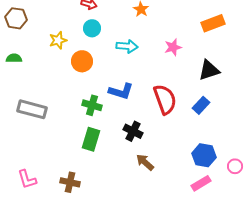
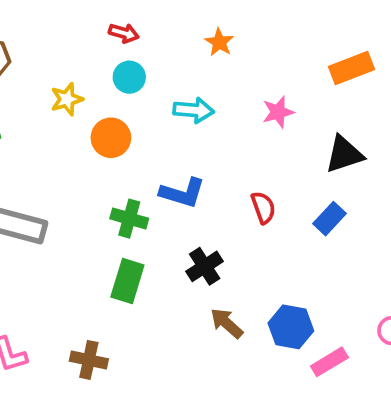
red semicircle: (165, 99) -> (263, 208), size x0.6
black cross: (133, 131) -> (205, 266), turned 30
blue hexagon: (204, 155) -> (291, 327), moved

